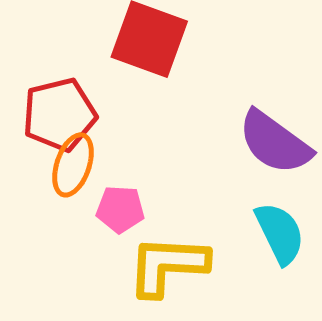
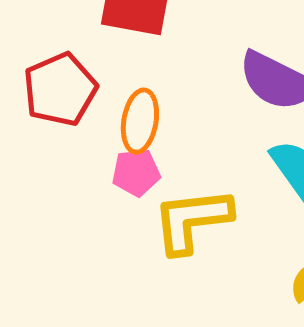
orange ellipse: (73, 165) -> (140, 121), moved

